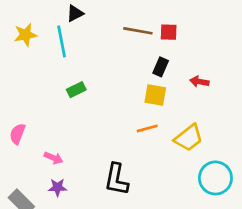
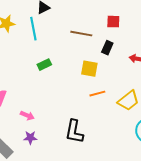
brown line: (138, 31) -> (81, 34), moved
yellow square: (155, 95) -> (89, 69), moved

